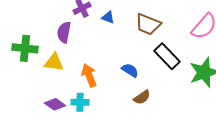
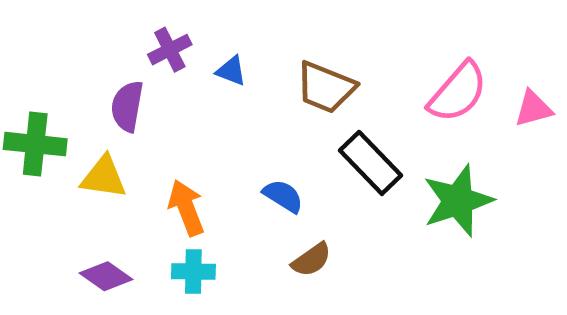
cyan cross: (80, 102) -> (193, 272), moved

